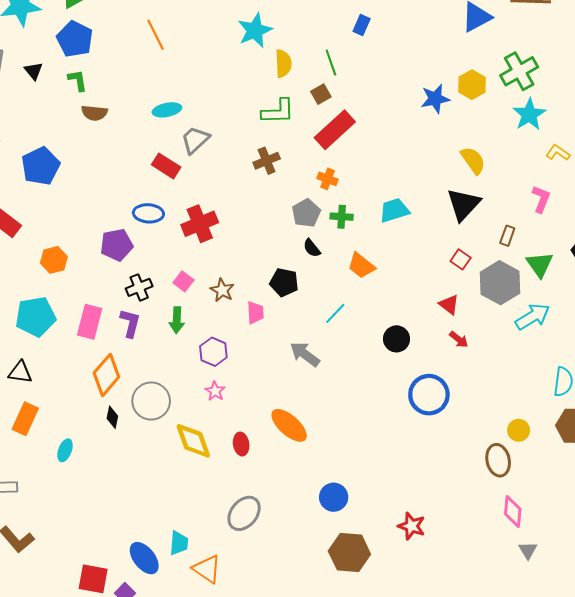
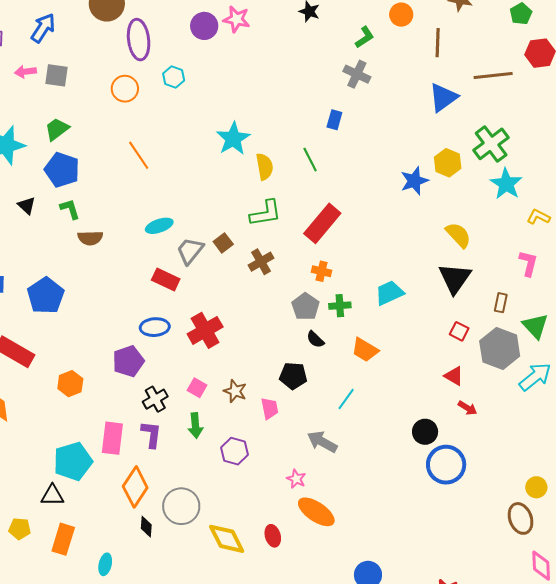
brown square: (321, 94) -> (223, 243), moved
cyan pentagon: (36, 317) -> (73, 461), moved
black circle: (397, 339) -> (425, 432), moved
pink star: (215, 391) -> (296, 479), moved

